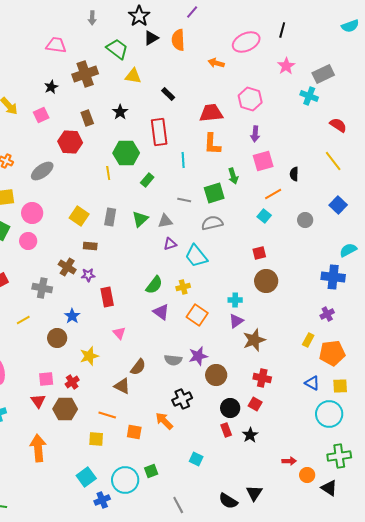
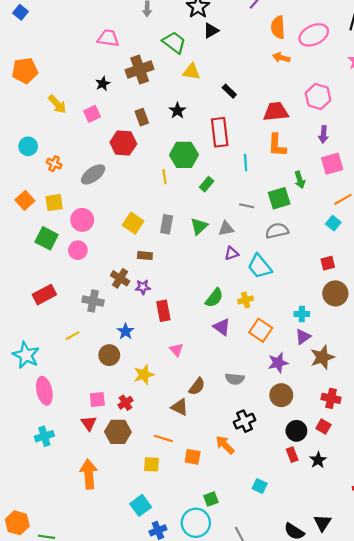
orange semicircle: (178, 40) -> (278, 27), moved
purple star: (198, 356) -> (278, 363), moved
cyan circle: (125, 480) -> (196, 523), moved

